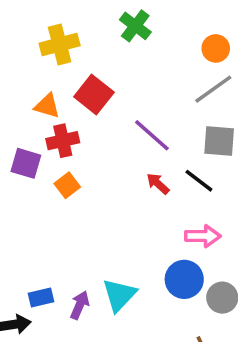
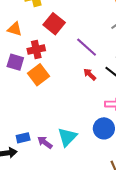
orange triangle: (47, 106) -> (15, 29), moved
orange square: (67, 185) -> (38, 75), size x1.5
purple arrow: (80, 305) -> (45, 142), turned -77

